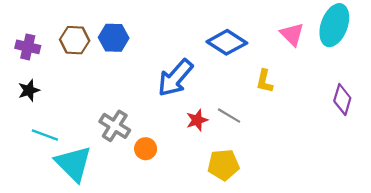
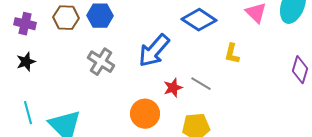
gray cross: (115, 126) -> (101, 62), moved
cyan line: (45, 135) -> (28, 113), moved, turned 55
orange circle: (146, 149) -> (145, 114), moved, size x1.5

